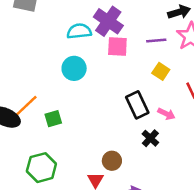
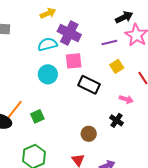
pink square: (117, 47) -> (74, 61), moved
yellow square: (161, 71) -> (117, 66), turned 32
black rectangle: (137, 105) -> (89, 85), moved, turned -30
brown circle: (112, 161) -> (89, 134), moved

